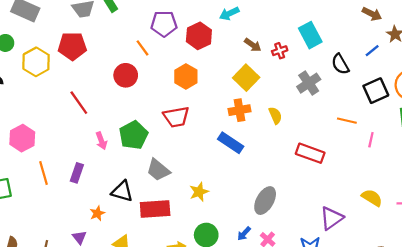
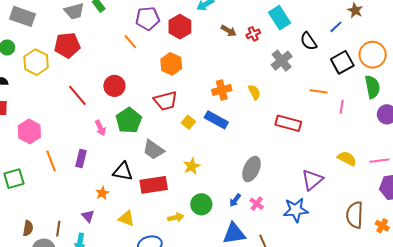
red circle: (126, 75) -> (114, 86), moved
yellow square: (246, 78) -> (188, 122), moved, size x0.6

